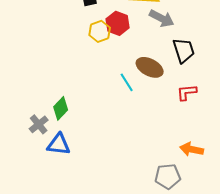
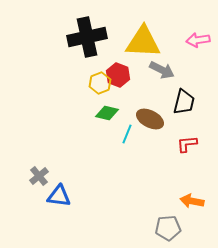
black trapezoid: (184, 50) -> (184, 102), turned 32
cyan line: (127, 82) -> (127, 134), turned 54
green diamond: (61, 108) -> (107, 113), moved, turned 60

